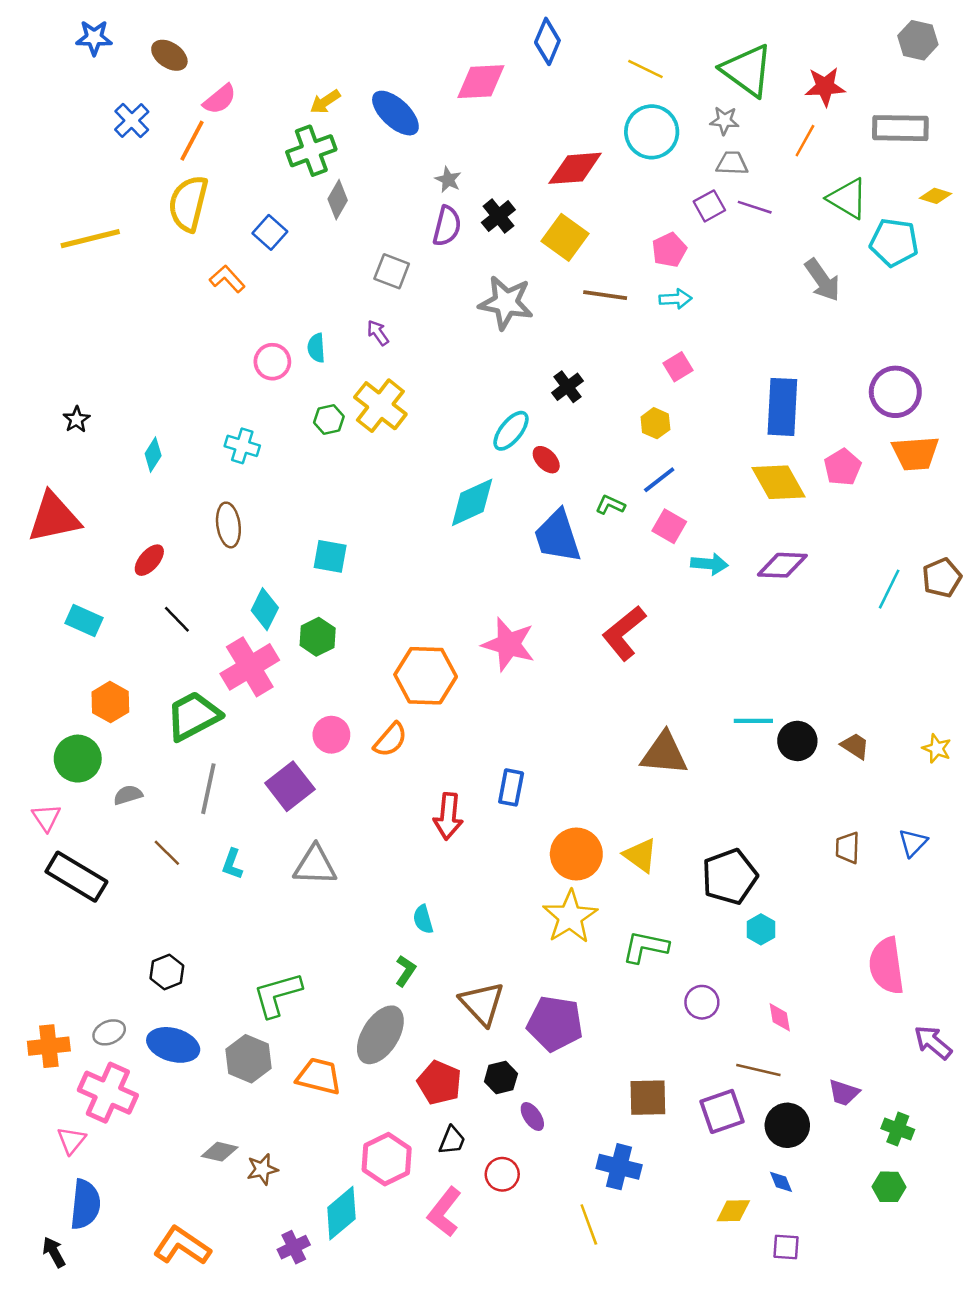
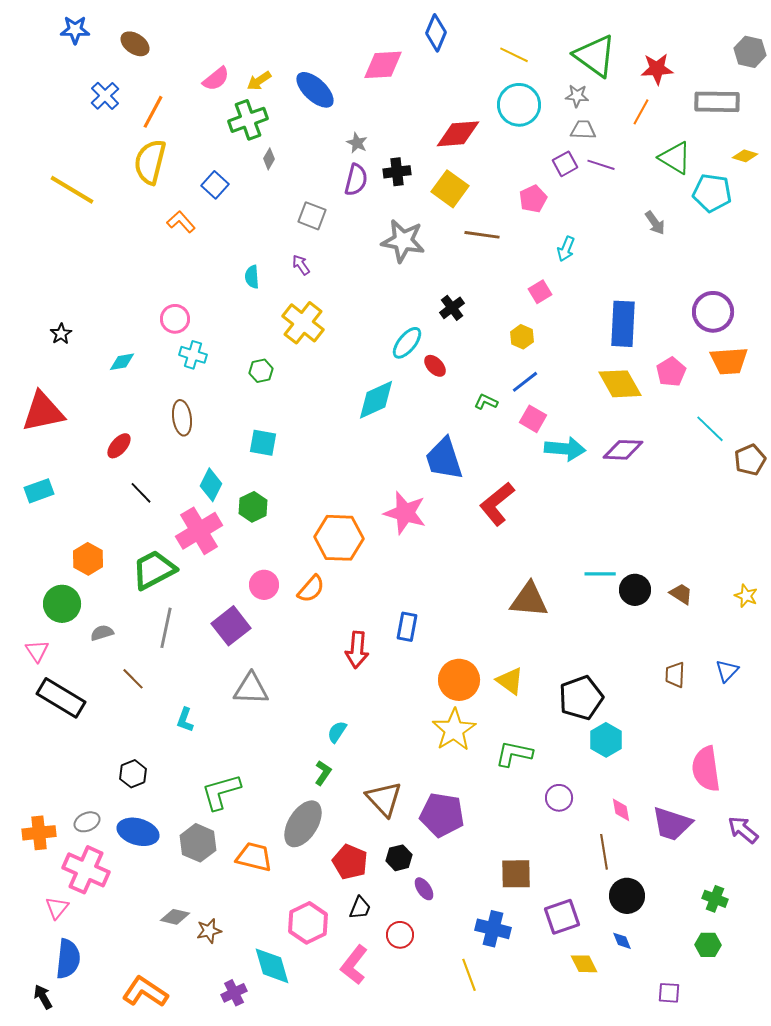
gray hexagon: (918, 40) -> (750, 52), moved
pink semicircle: (220, 99) -> (216, 79), moved
gray diamond: (338, 200) -> (269, 159), size x0.7
black cross: (498, 216) -> (397, 172), turned 32
yellow line: (90, 239) -> (72, 190), turned 45
gray arrow: (822, 280) -> (655, 223), size x0.7
cyan arrow: (676, 299) -> (566, 249), moved, turned 115
pink circle: (272, 362) -> (175, 319), moved
green hexagon: (329, 419) -> (261, 371), moved
cyan diamond: (153, 455) -> (122, 362), turned 48
blue trapezoid: (557, 536) -> (444, 459), moved
cyan arrow: (709, 564) -> (565, 449), size x1.4
cyan line: (889, 589) -> (710, 429), moved, turned -72
cyan rectangle: (84, 620) -> (39, 491), moved, turned -44
cyan L-shape: (232, 864) -> (185, 720), moved
cyan semicircle: (423, 919) -> (337, 732), turned 50
cyan hexagon: (761, 929) -> (606, 740), size x1.4
brown line: (758, 1070) -> (604, 852), turned 68
purple trapezoid: (844, 1093) -> (672, 824), moved, size x1.6
purple square: (722, 1111) -> (562, 917), moved
yellow diamond: (733, 1211) -> (584, 964), turned 64
cyan diamond: (341, 1213) -> (272, 966), turned -66
purple square: (786, 1247) -> (669, 993), moved

